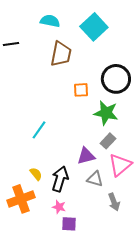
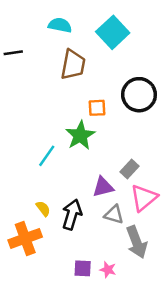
green star: (106, 113) -> (80, 135), moved, turned 30
gray arrow: (114, 202) -> (137, 242), size x1.5
pink star: (59, 207) -> (108, 270), moved

